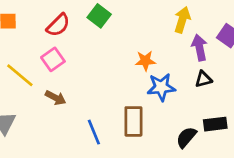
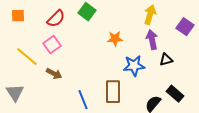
purple arrow: (199, 48) -> (152, 40), moved
orange star: (145, 61) -> (115, 39), moved
black rectangle: (215, 124) -> (175, 94), turned 48

